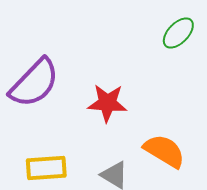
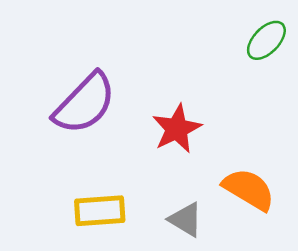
red star: (107, 103) -> (177, 129), turned -30

